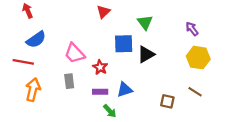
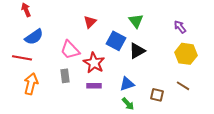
red triangle: (103, 12) -> (90, 22), moved
blue square: (124, 44) -> (116, 41), turned 30
red star: (100, 67) -> (94, 63), size x1.5
blue triangle: (125, 90) -> (127, 84), moved
green arrow: (110, 111) -> (128, 104), moved

